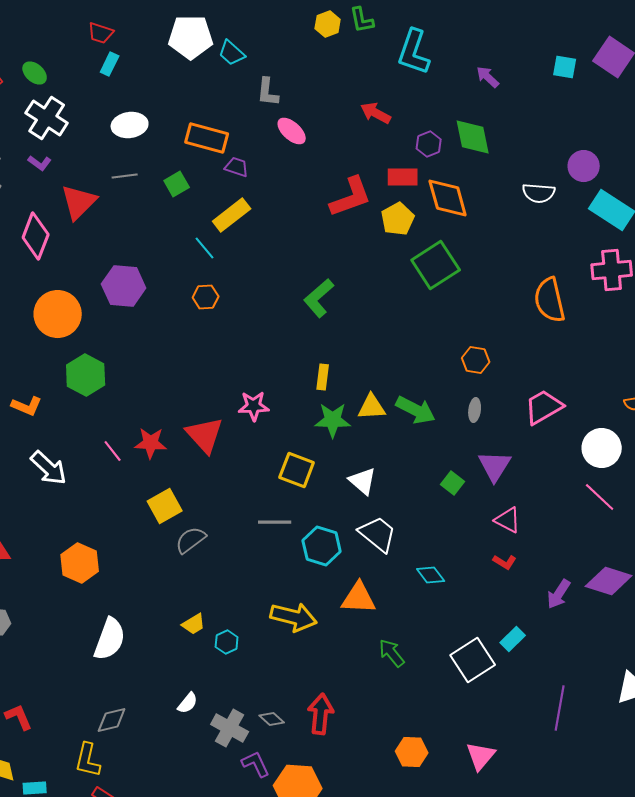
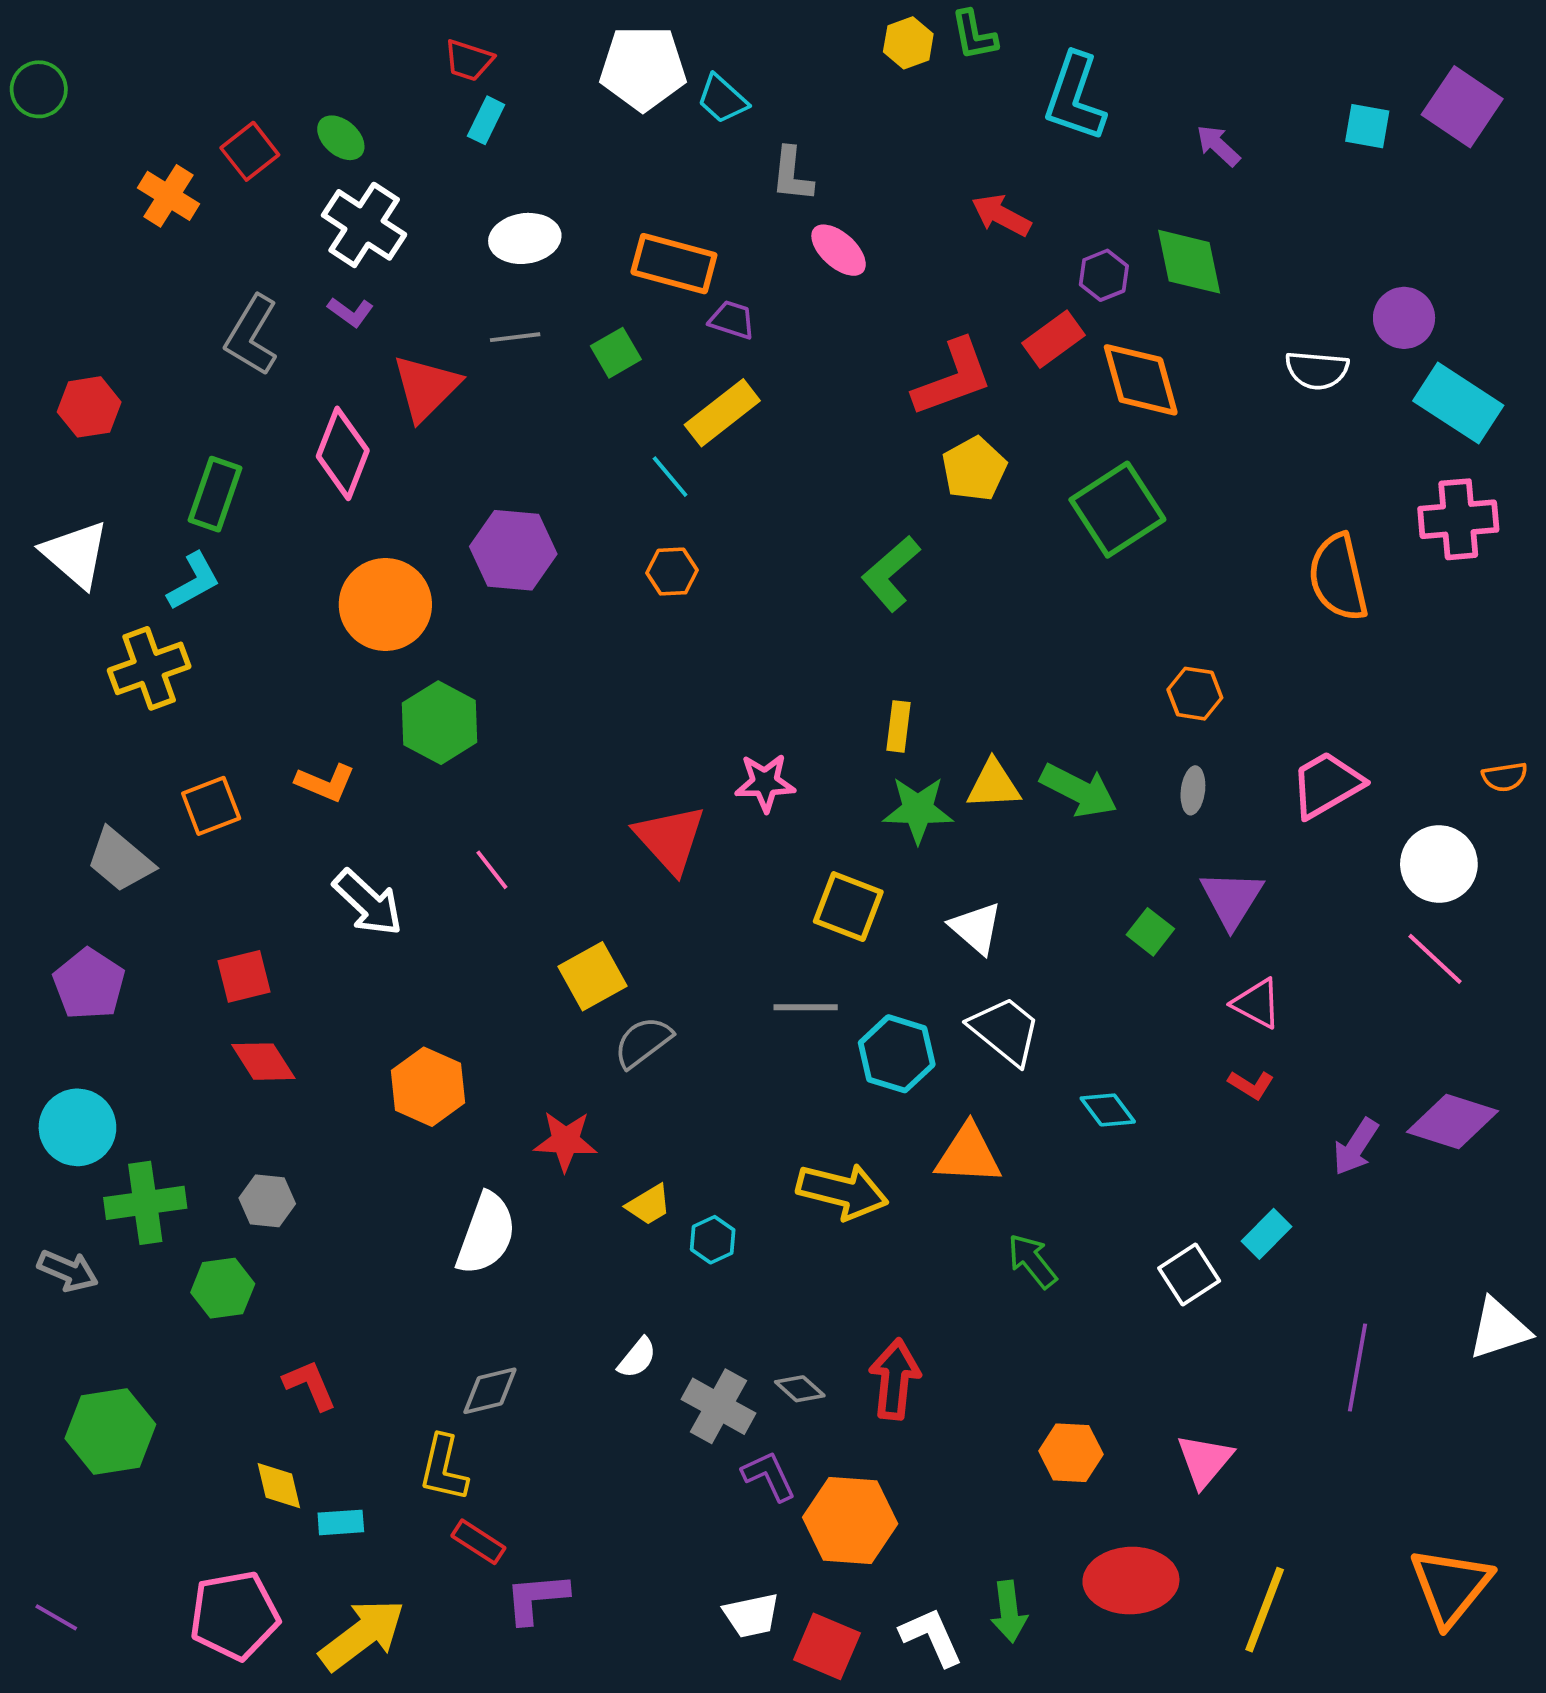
red rectangle: (403, 177) -> (1054, 339), turned -36
yellow pentagon: (398, 219) -> (974, 469), moved
red star: (151, 443) -> (565, 1141), moved
white square: (473, 660) -> (1189, 1275), size x0.7

